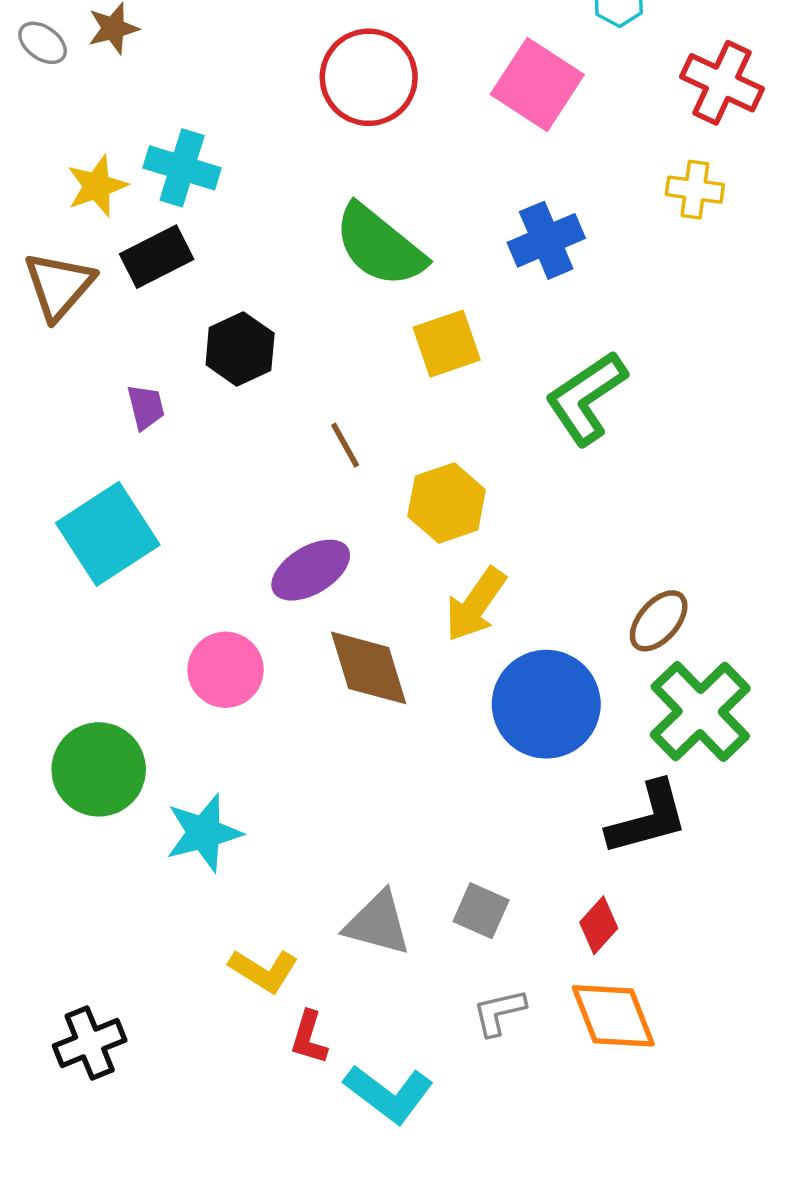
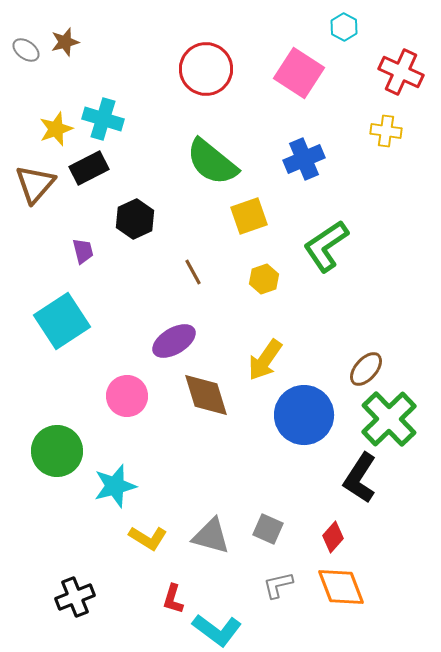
yellow hexagon: (447, 503) -> (264, 279), moved, size x0.7
black L-shape: (648, 818) -> (360, 478), turned 138
yellow L-shape: (264, 971) -> (148, 538), moved
black cross: (90, 1043) -> (75, 597), moved

